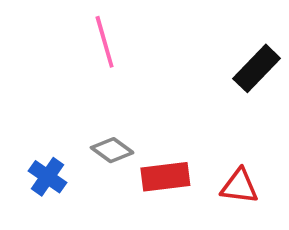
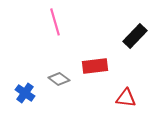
red rectangle: (165, 177) -> (95, 66), moved

